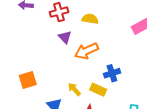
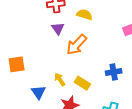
orange arrow: (86, 51) -> (77, 45), turned -30
blue cross: (112, 73) -> (114, 72), moved

